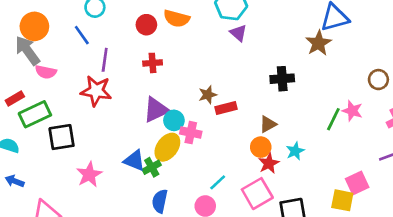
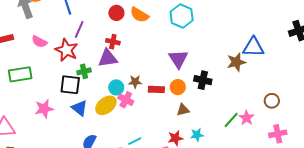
purple triangle: (238, 33) -> (178, 59), moved, size x1.5
pink semicircle: (46, 72) -> (39, 42), moved
brown star: (208, 95) -> (135, 82), moved
purple triangle: (156, 110) -> (108, 58), moved
green rectangle: (35, 114) -> (20, 74), moved
black square: (62, 137) -> (70, 85), moved
orange circle: (261, 147) -> (178, 87), moved
green cross: (152, 167) -> (84, 71), moved

